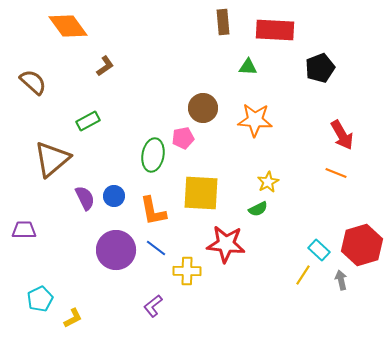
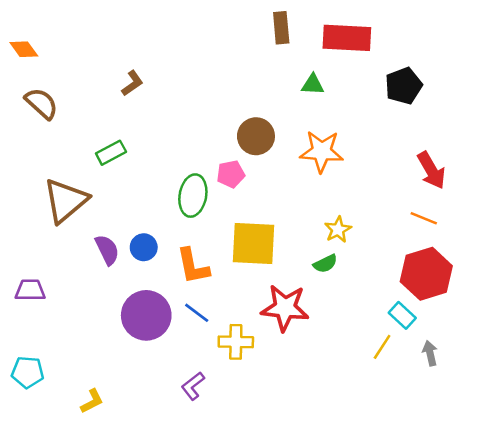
orange diamond: (68, 26) -> (24, 49), moved, size x0.6
red hexagon: (362, 245) -> (426, 274), moved
cyan pentagon: (40, 299) -> (28, 372), moved, turned 30

